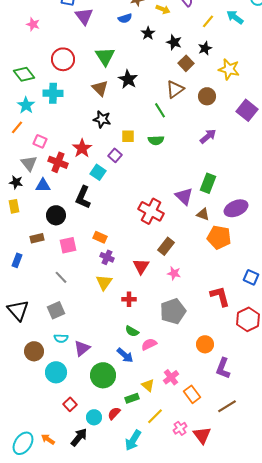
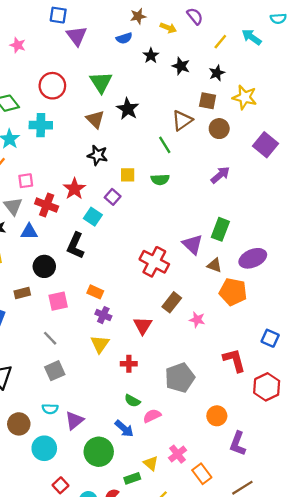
brown square: (186, 63) -> (208, 101), moved, turned -35
pink square: (40, 141) -> (26, 181), turned -32
pink star: (174, 273) -> (197, 320), moved
gray square: (56, 310) -> (55, 371), moved

